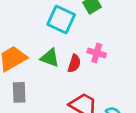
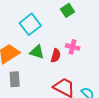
cyan square: (61, 19) -> (30, 24), moved, turned 30

